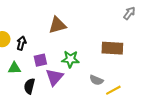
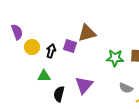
green star: (70, 59) -> (115, 58), moved
purple square: (40, 60) -> (70, 46), moved, turned 32

